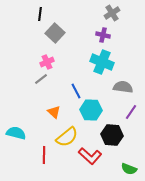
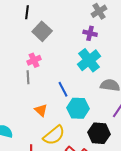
cyan cross: (102, 62) -> (89, 60), turned 30
gray line: (41, 79) -> (28, 77), turned -56

